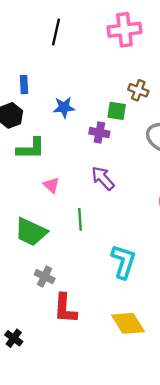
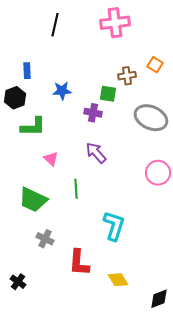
brown cross: (138, 90) -> (127, 76), turned -30
red L-shape: (65, 308) -> (79, 263), moved
yellow diamond: (128, 323) -> (118, 280), size x0.7
black cross: (14, 338) -> (18, 282), moved

